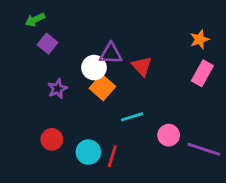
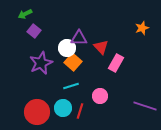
pink rectangle: (202, 73) -> (116, 63), moved
purple star: (57, 89) -> (41, 63), size x1.6
cyan line: (132, 117) -> (71, 86), moved
pink circle: (169, 135) -> (100, 96), moved
red circle: (52, 139) -> (37, 112), moved, size x1.6

